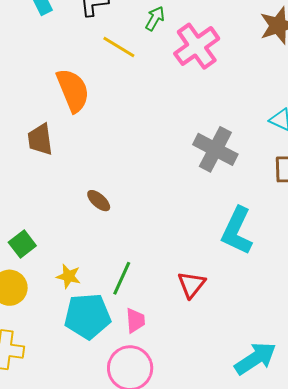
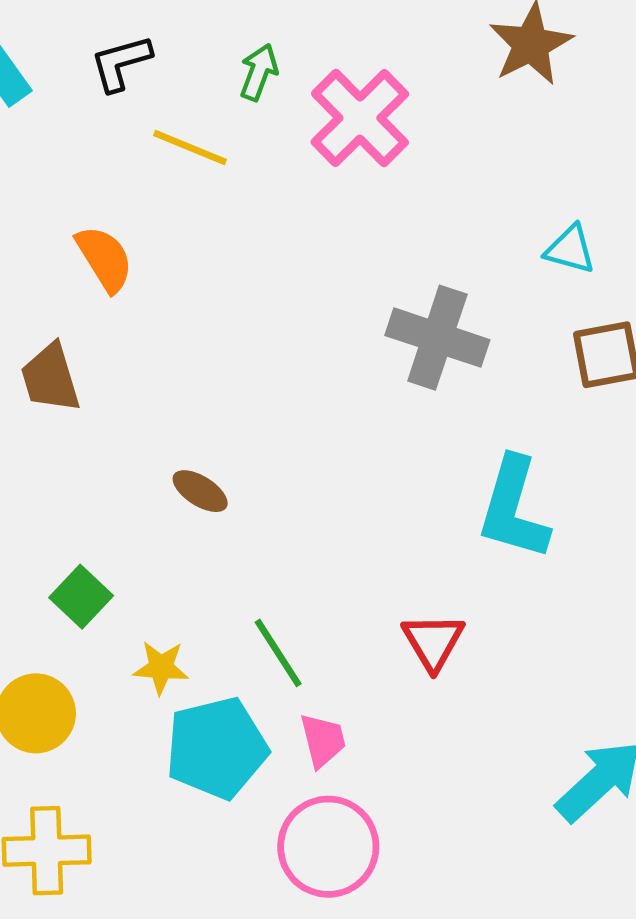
orange semicircle: (73, 90) -> (104, 259), size x0.7
green square: (22, 244) -> (81, 597), moved
green line: (122, 278) -> (278, 653), turned -48

